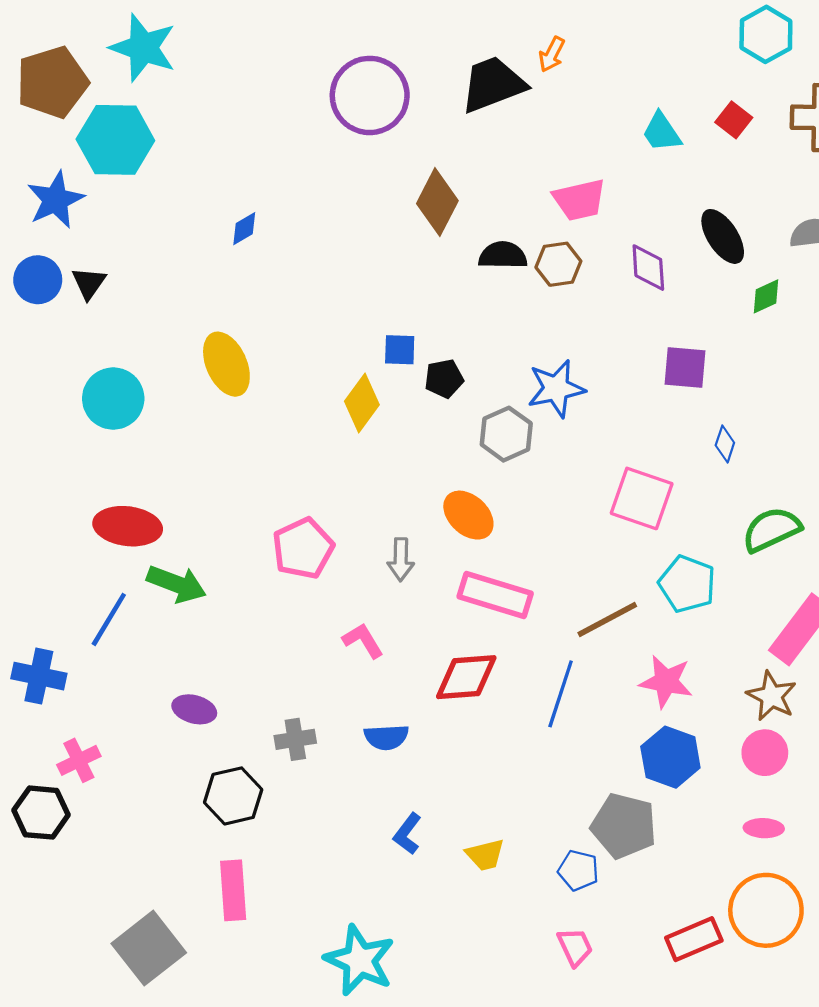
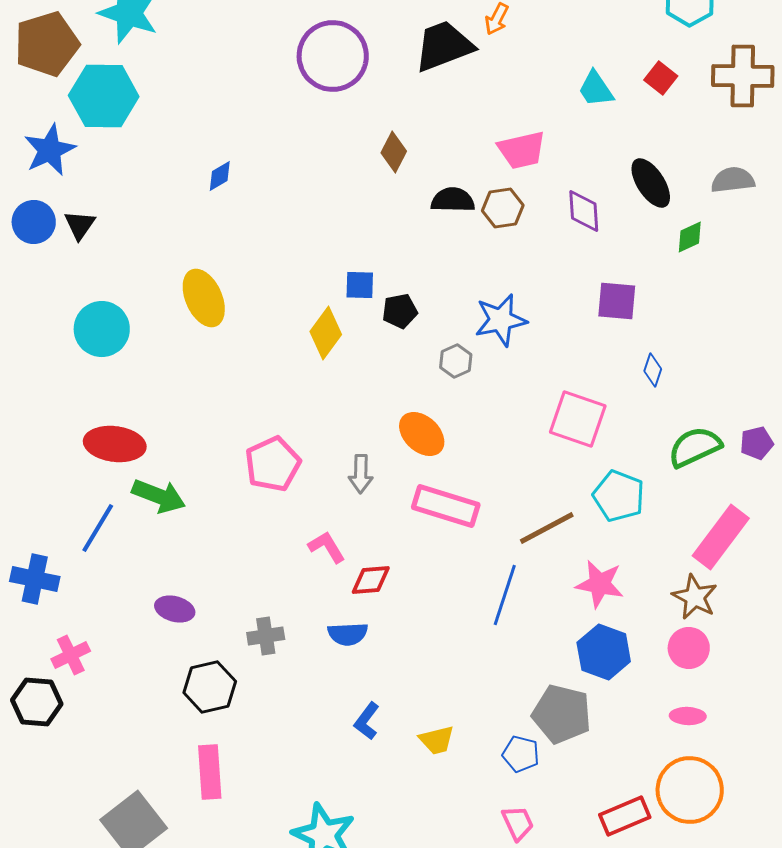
brown diamond: (437, 202) -> (394, 152), size x0.7
gray hexagon: (506, 434) -> (456, 361), size x0.7
red diamond: (466, 677) -> (371, 580), moved, size x0.7

